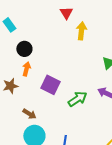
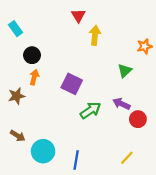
purple square: (50, 85) -> (72, 84), moved
brown arrow: (29, 114) -> (18, 136), moved

